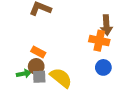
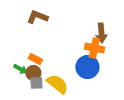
blue circle: (103, 67) -> (87, 67), moved, size x1.5
green arrow: (24, 74) -> (20, 69), moved, turned 40

